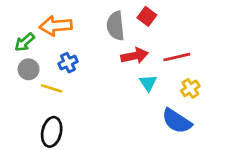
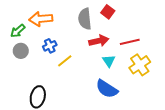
yellow line: (52, 88) -> (65, 61), moved, turned -56
yellow cross: (190, 88) -> (140, 65), size x1.5
blue semicircle: (177, 121) -> (107, 89), moved

